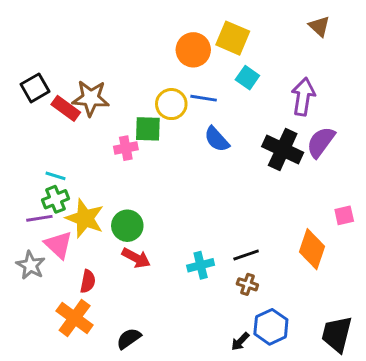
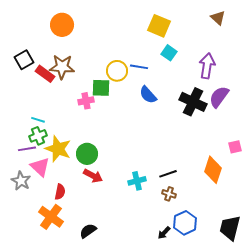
orange circle: (193, 50) -> (62, 25), moved

